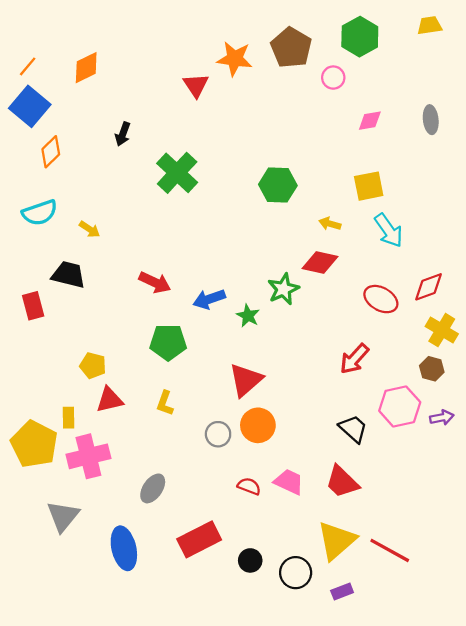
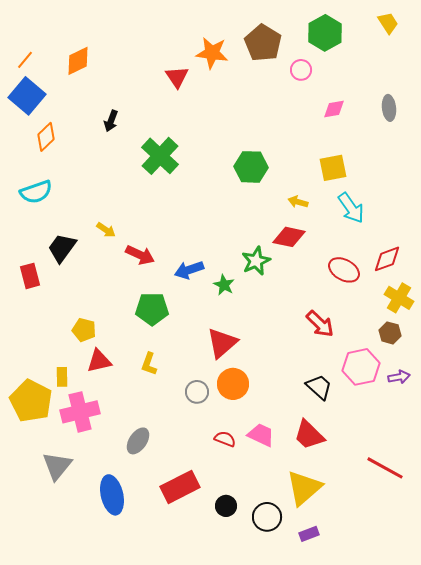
yellow trapezoid: (430, 25) -> (388, 23), turned 65
yellow arrow: (90, 229) -> (106, 230), moved
black trapezoid: (69, 275) -> (62, 248), turned -68
red arrow: (354, 359) -> (320, 324), turned -88
red line: (390, 550) -> (385, 468), moved

